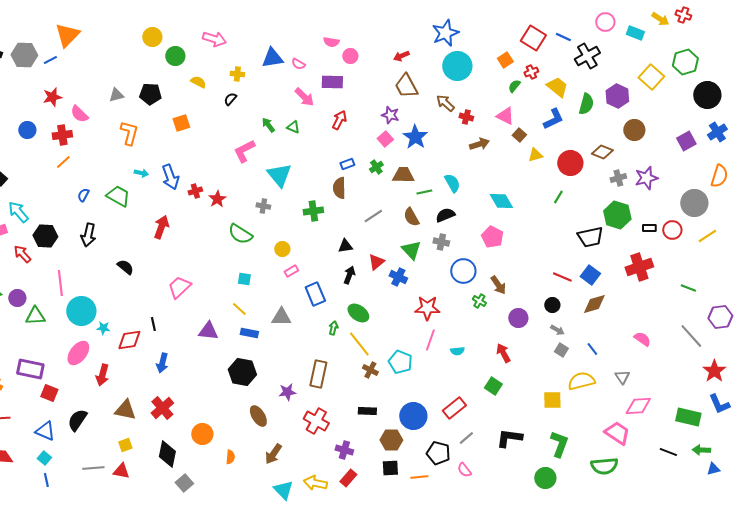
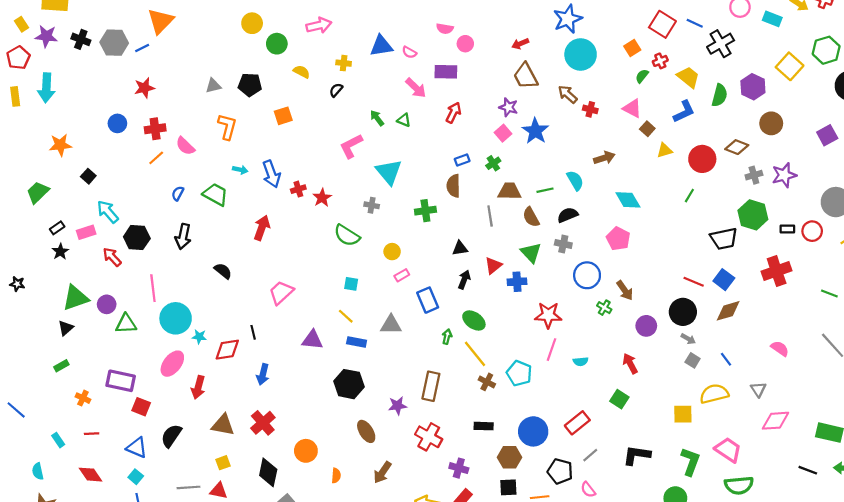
pink arrow: (214, 39) -> (319, 25), turned -30
pink semicircle: (79, 114) -> (185, 146), moved
brown arrow: (479, 144) -> (604, 158), moved
brown trapezoid: (403, 175) -> (509, 191), moved
gray line: (373, 216) -> (490, 216), turned -66
blue cross: (398, 277) -> (517, 282), turned -30
black circle: (552, 305) -> (683, 312), size x1.6
pink trapezoid: (617, 433) -> (728, 450), moved

